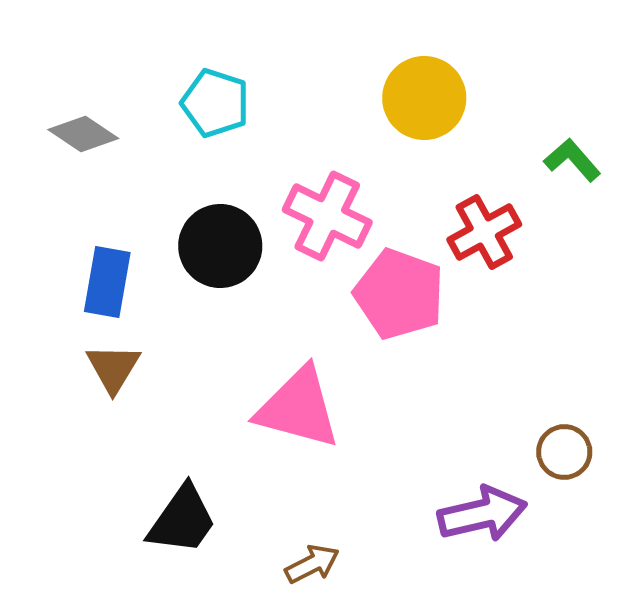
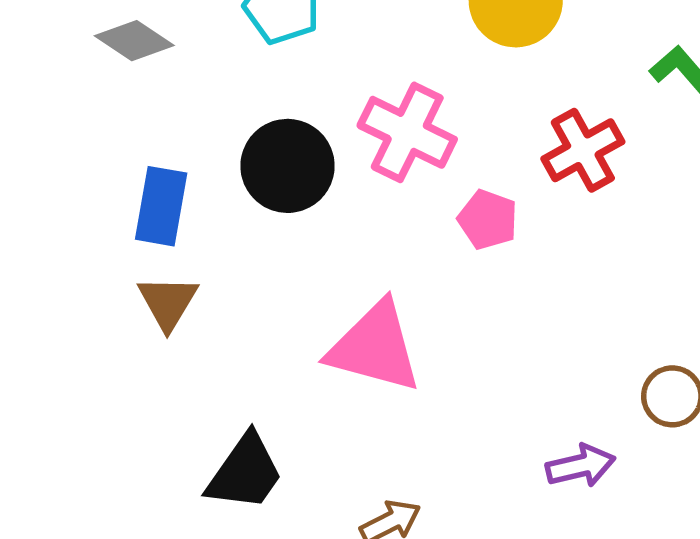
pink pentagon: (399, 294) -> (488, 220), size x0.6
purple arrow: (482, 514) -> (581, 466), size x0.7

